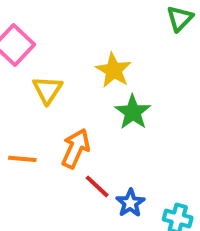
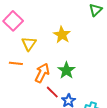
green star: (133, 112) -> (66, 70), moved
orange line: (22, 159) -> (16, 63), moved

